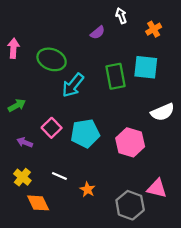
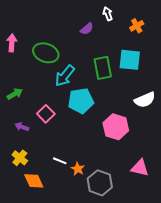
cyan pentagon: (85, 133) -> (81, 101), moved
white line: (59, 176) -> (60, 161), moved
gray hexagon: (130, 205) -> (100, 183), moved

